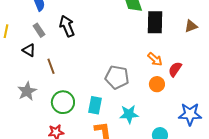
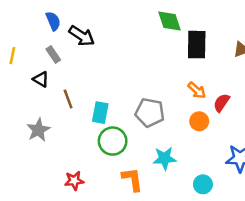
black arrow: (67, 26) -> (82, 36), moved, turned 145
green circle: (63, 102) -> (113, 141), moved
cyan rectangle: (95, 105) -> (100, 113), moved

